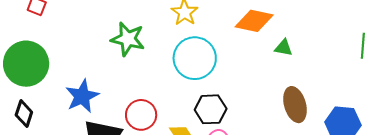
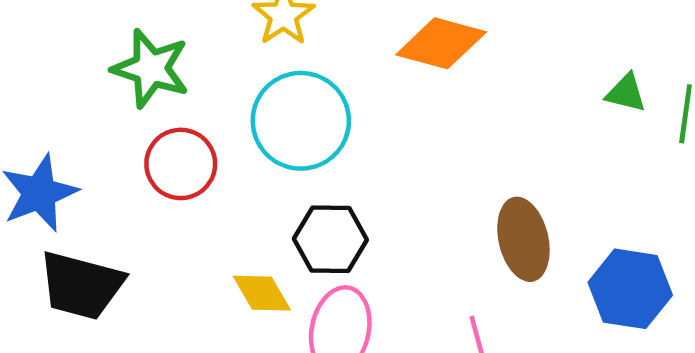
green triangle: (284, 48) -> (626, 93), moved
red circle: (141, 115) -> (181, 164), moved

